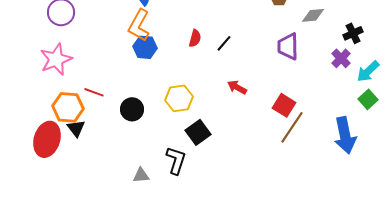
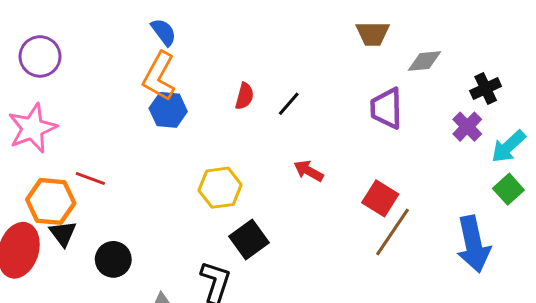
black circle: (132, 109) -> (113, 259), moved

